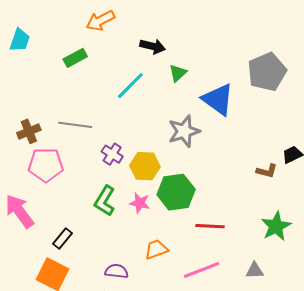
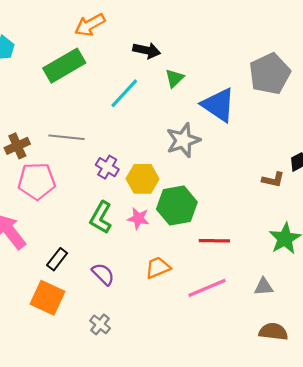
green rectangle: (75, 58) -> (64, 66), size x1.6
purple semicircle: (117, 271) -> (103, 274), moved, turned 40

